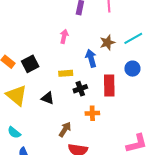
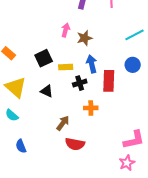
brown star: (107, 43) -> (85, 38), moved
blue arrow: (91, 58) -> (92, 64), moved
black square: (30, 64) -> (44, 58), moved
cyan semicircle: (14, 133) -> (12, 115), moved

